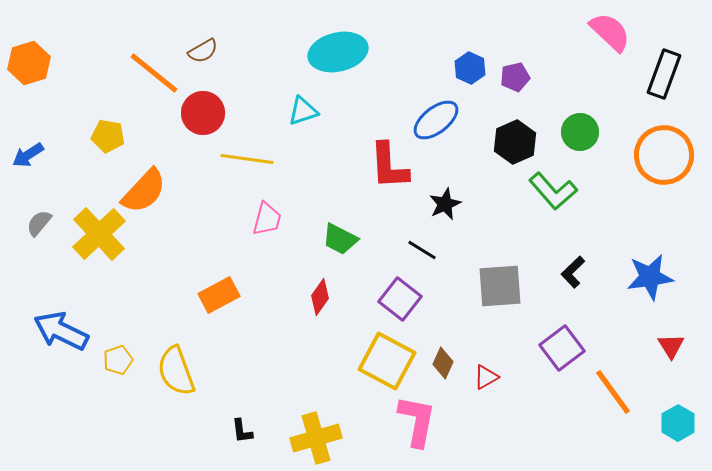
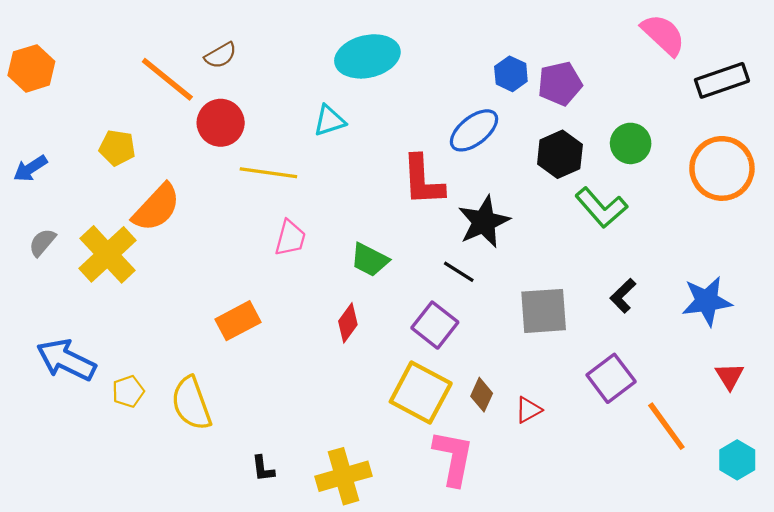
black rectangle: (664, 74) -> (722, 80), turned 51
purple pentagon: (515, 77) -> (560, 84), size x1.4
black star: (445, 204) -> (484, 222), size x1.5

